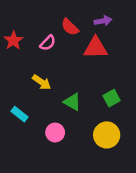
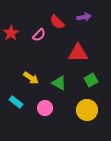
red triangle: (96, 48) -> (78, 53), moved
yellow arrow: (42, 82) -> (31, 78), moved
cyan rectangle: (20, 114) -> (16, 102), moved

